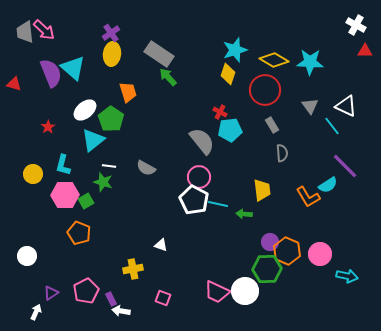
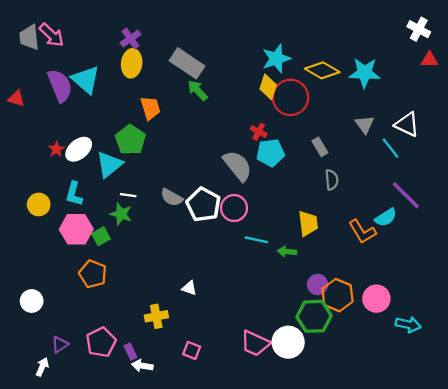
red circle: (265, 90) -> (290, 97), moved
white ellipse: (85, 110) -> (79, 149), moved
white pentagon: (194, 200) -> (203, 205), moved

